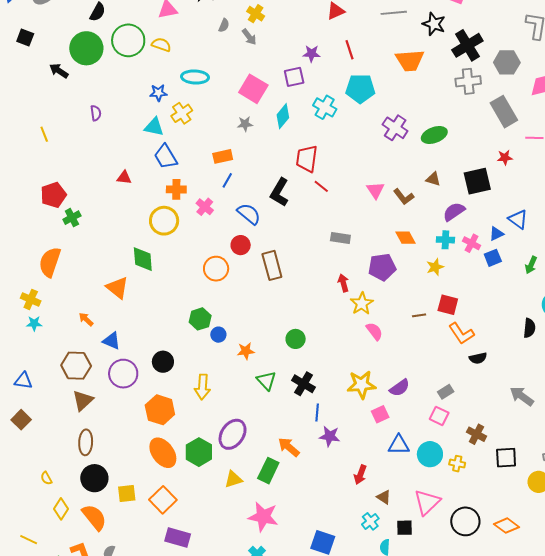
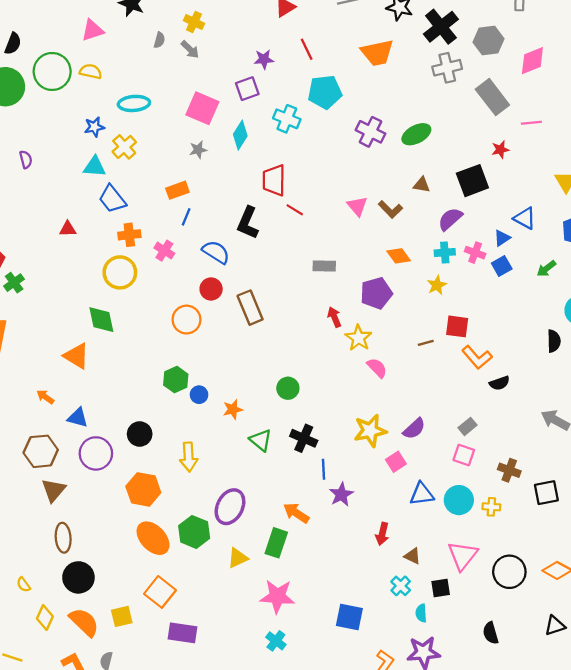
green arrow: (531, 265) -> (546, 269), turned 36
purple star: (330, 436) -> (341, 495), turned -30
yellow square: (127, 494) -> (122, 616), moved

